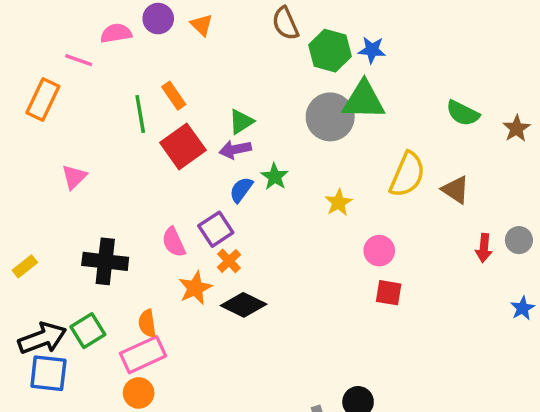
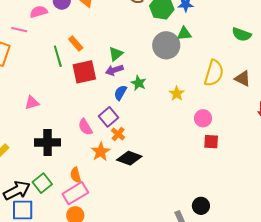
green triangle: (364, 100) -> (184, 34), size x0.6
red square: (183, 146) -> (84, 72), turned 30
pink triangle: (74, 177) -> (32, 103), moved, turned 35

